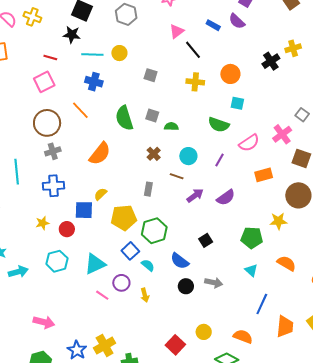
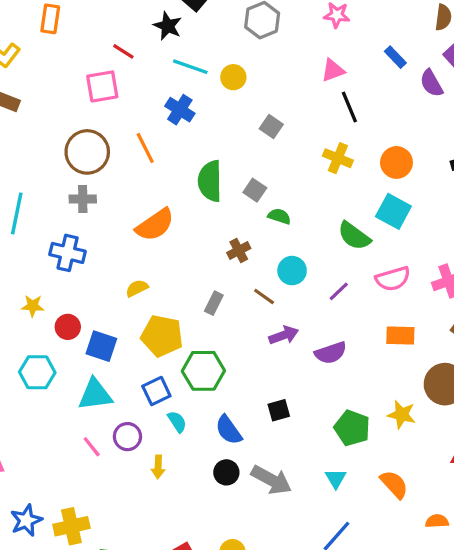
blue rectangle: (213, 25) -> (395, 57), moved
cyan square: (237, 103) -> (393, 211), size x1.5
blue square: (84, 210) -> (101, 346), moved
gray arrow: (214, 283) -> (271, 480), size x1.4

